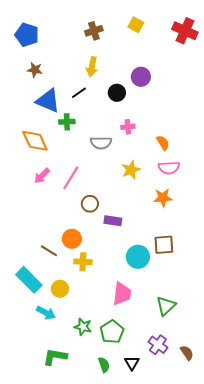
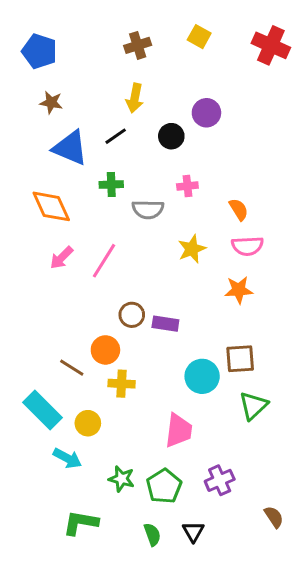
green cross: (67, 122) -> (111, 185), moved
brown circle: (90, 204) -> (132, 315), moved
green triangle: (166, 306) -> (253, 406), moved
purple cross: (158, 345) -> (220, 480), moved, turned 30

